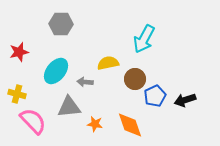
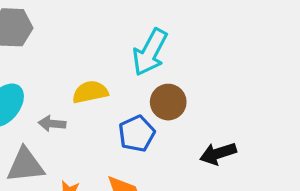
brown circle: (135, 79) -> (168, 102), moved
blue pentagon: (155, 96) -> (137, 134), moved

